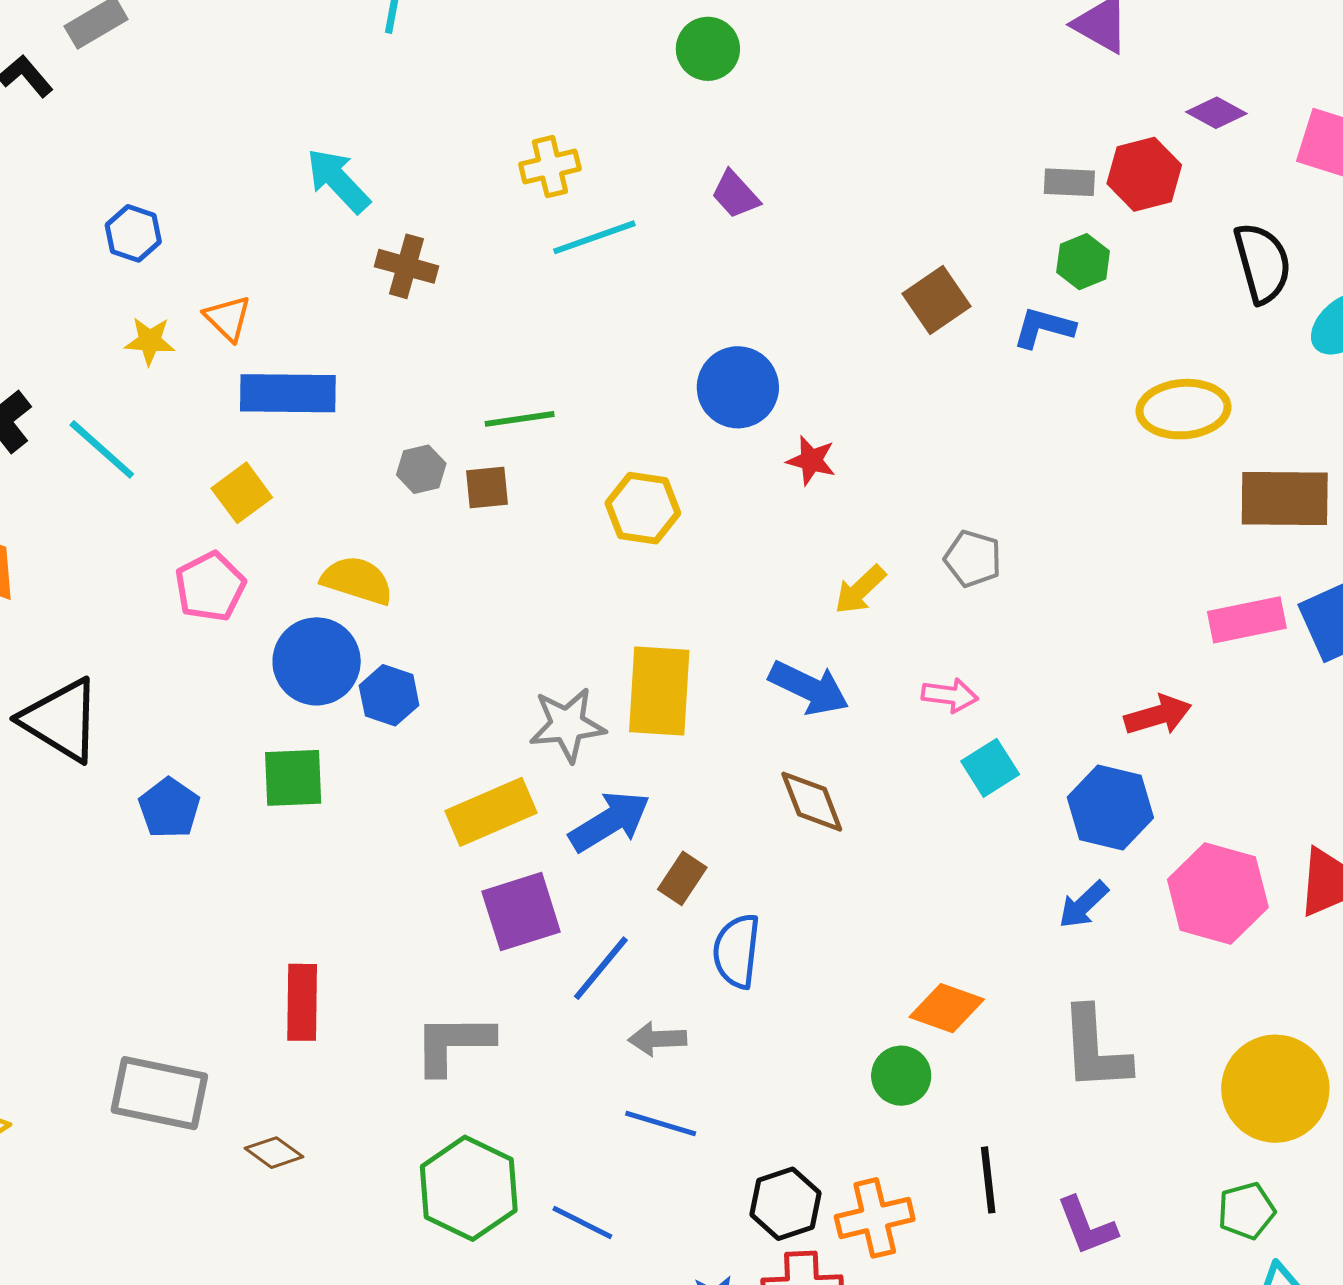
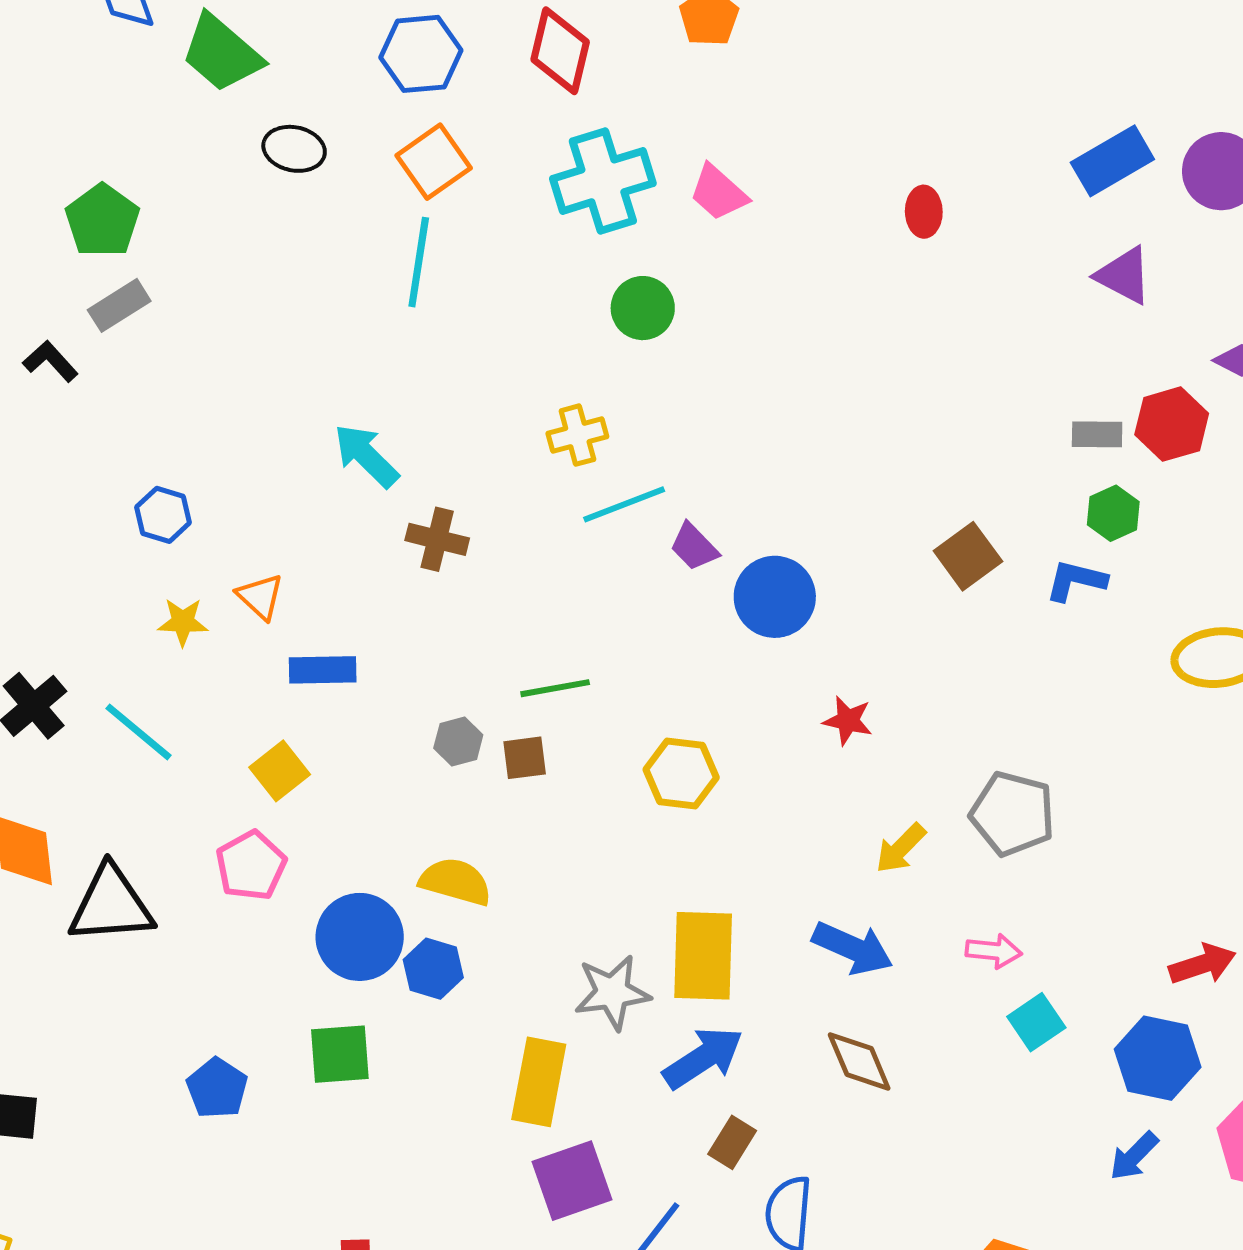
green circle: (708, 49) -> (643, 308), moved
purple trapezoid: (735, 194) -> (694, 547), moved
blue circle: (738, 387) -> (775, 597), moved
blue rectangle: (288, 393) -> (323, 670), size x0.7
gray pentagon: (973, 559) -> (1012, 814), size x1.5
yellow semicircle: (357, 580) -> (455, 882), moved
black triangle: (61, 720) -> (111, 905), moved, turned -34
yellow rectangle: (491, 812) -> (539, 1082), turned -54
blue arrow: (610, 821) -> (703, 1058), moved

